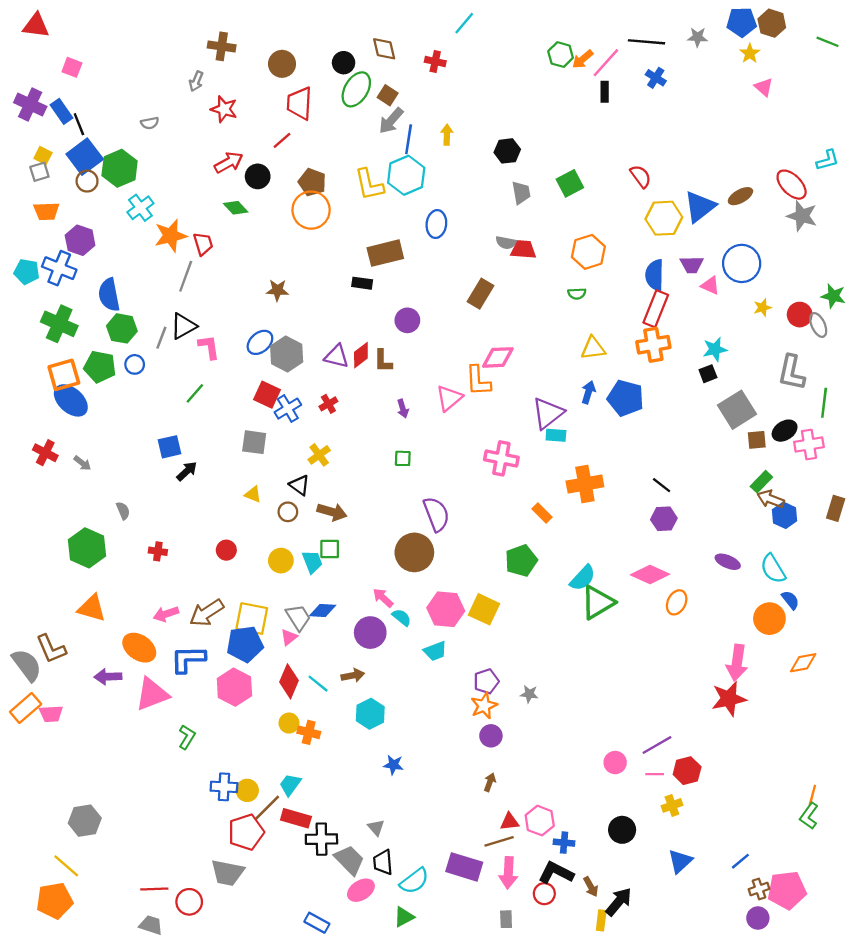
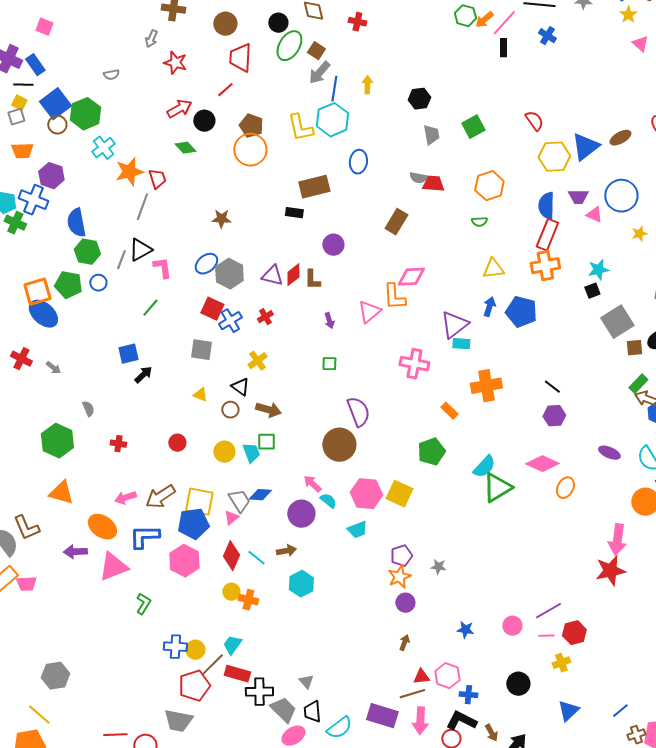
black line: (79, 124) -> (23, 85), moved, turned -66
green cross: (59, 324) -> (15, 223), moved, size x0.7
blue star: (393, 765) -> (465, 630), moved

